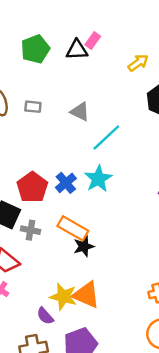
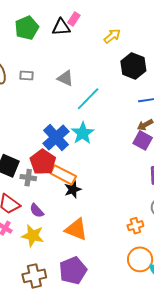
blue cross: (66, 183) -> (56, 138), size x1.5
red pentagon: (32, 187) -> (43, 162), moved
yellow star: (63, 297) -> (33, 236), moved
purple semicircle: (45, 316) -> (37, 211), moved

